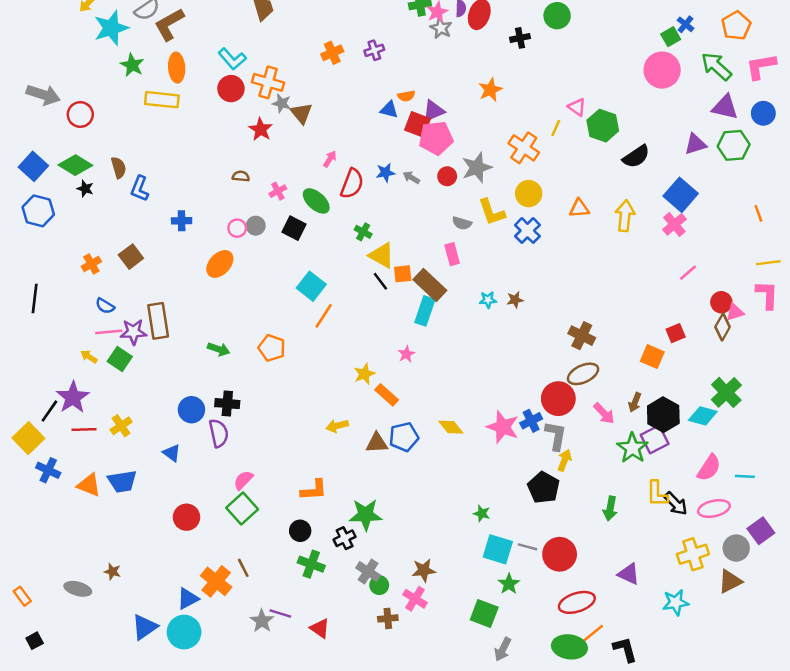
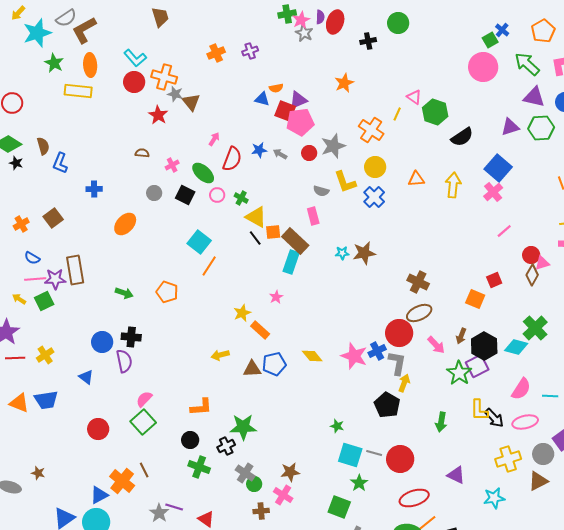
pink circle: (237, 228) -> (217, 195), moved
brown star: (515, 300) -> (364, 253), size x1.6
green square: (120, 359) -> (44, 301), turned 30

